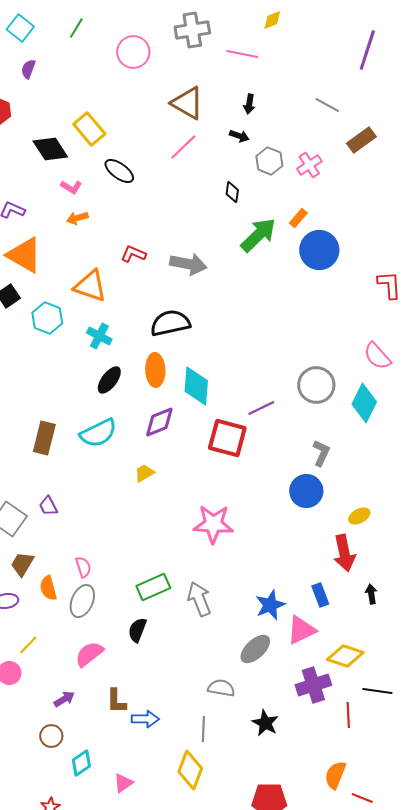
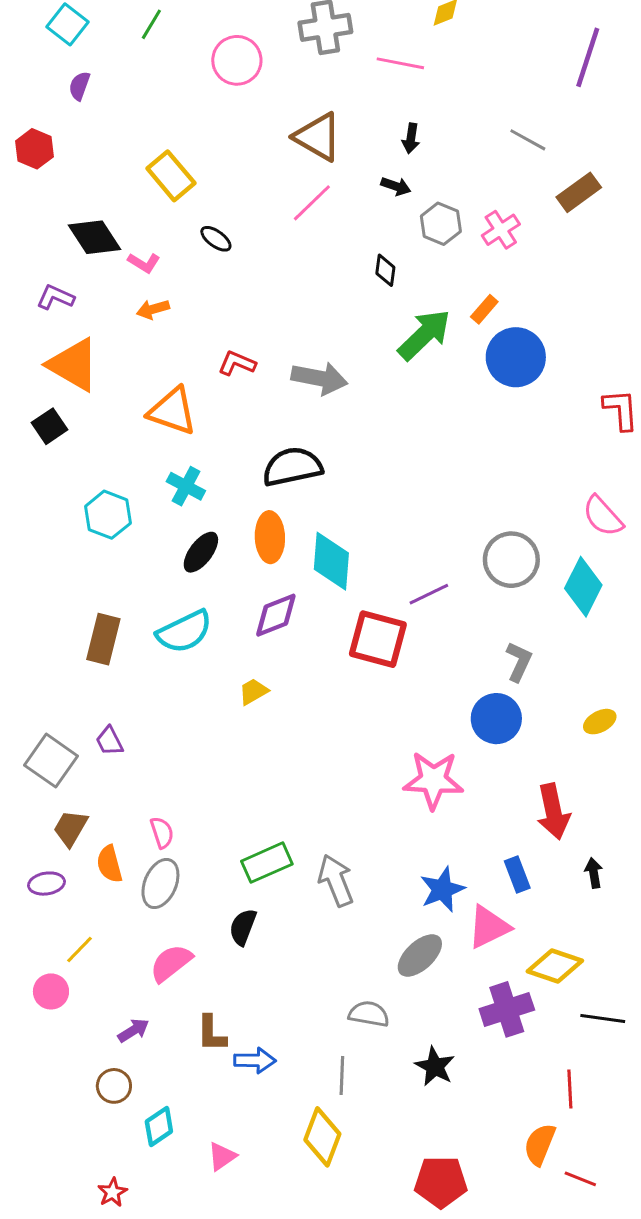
black diamond: (50, 149) -> (94, 237), moved
black ellipse: (119, 171) -> (216, 239), size x0.7
cyan hexagon: (47, 318) -> (108, 515), moved
yellow ellipse: (359, 516) -> (600, 722), moved
pink star: (213, 524) -> (433, 780), moved
red line: (348, 715) -> (570, 1089), moved

